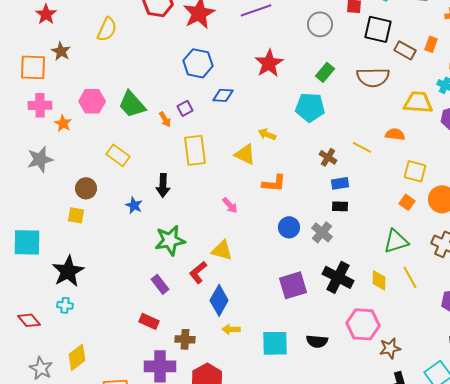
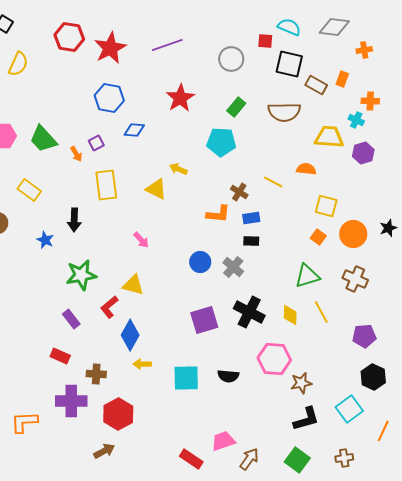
orange L-shape: (274, 183) -> (218, 214), moved

